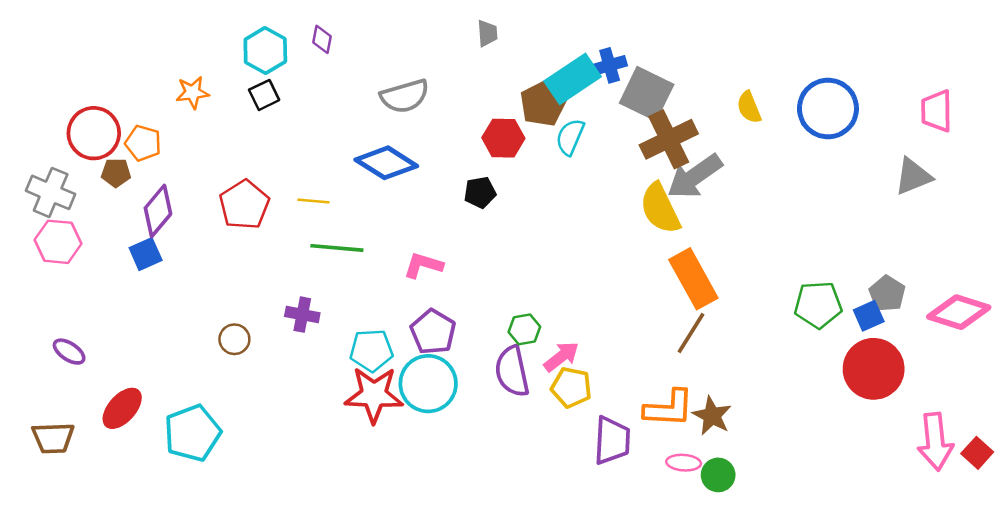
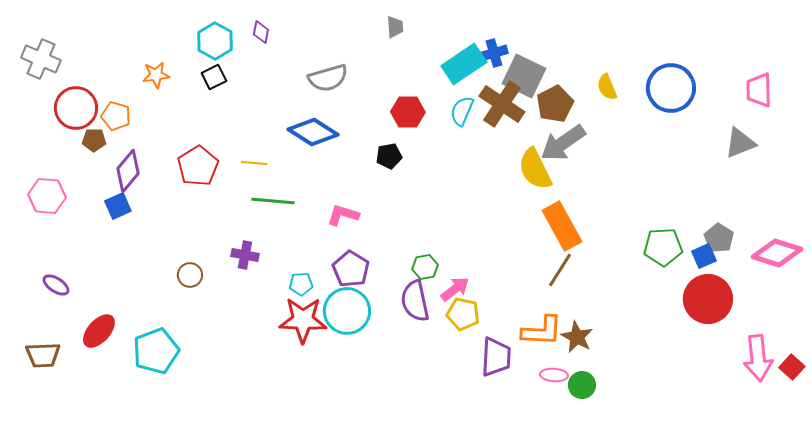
brown pentagon: (543, 104) -> (555, 104), moved
brown cross: (669, 139) -> (502, 104), moved, turned -30
gray cross: (51, 192) -> (41, 59), moved
cyan pentagon: (371, 350) -> (301, 284), size x0.7

